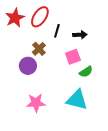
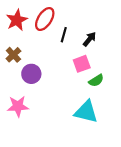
black arrow: (80, 35) -> (89, 39), turned -48
brown cross: (39, 49) -> (13, 55), moved
pink star: (36, 103) -> (18, 106), moved

